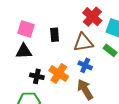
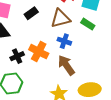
black rectangle: (55, 35) -> (31, 13), turned 64
black cross: (37, 76) -> (17, 56), turned -32

